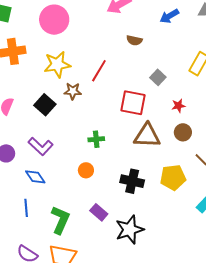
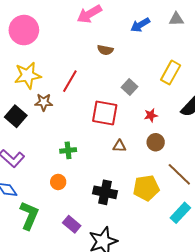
brown triangle: (147, 136) -> (119, 146), size x0.5
green L-shape: (60, 220) -> (29, 216), moved

